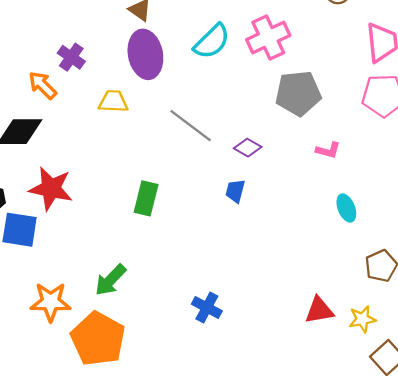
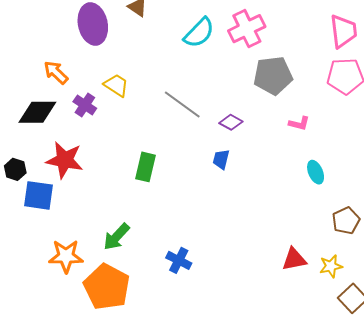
purple ellipse: (145, 54) -> (93, 24), moved
purple cross: (71, 57) -> (85, 105), moved
yellow trapezoid: (113, 101) -> (116, 85), turned 32
blue cross: (207, 308) -> (179, 260), moved

